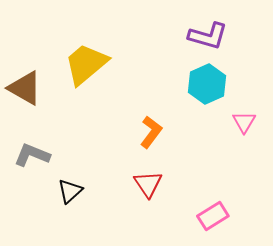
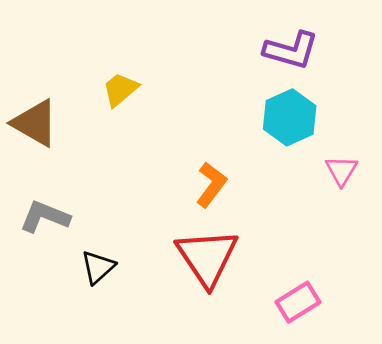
yellow trapezoid: (86, 64) -> (120, 89), size x0.6
red triangle: (148, 184) -> (207, 257), size x1.6

